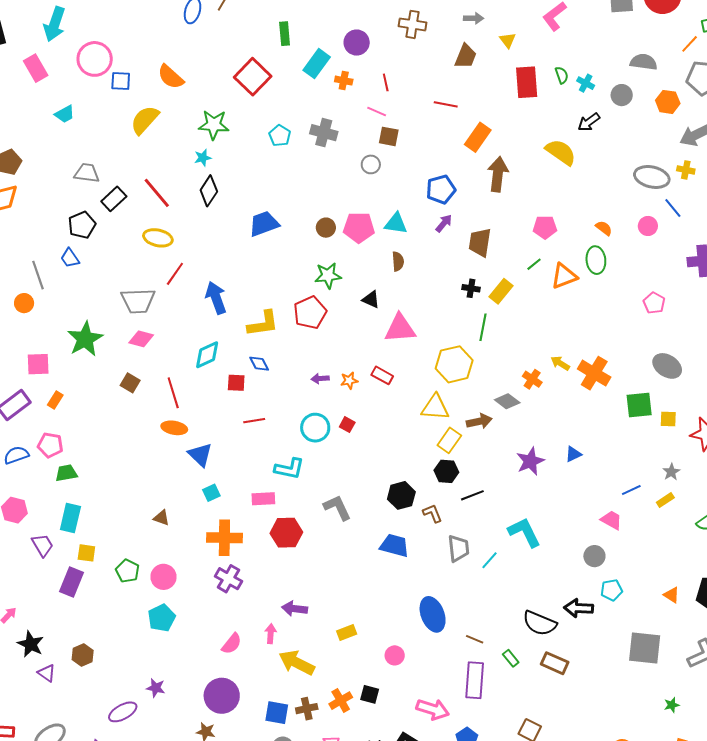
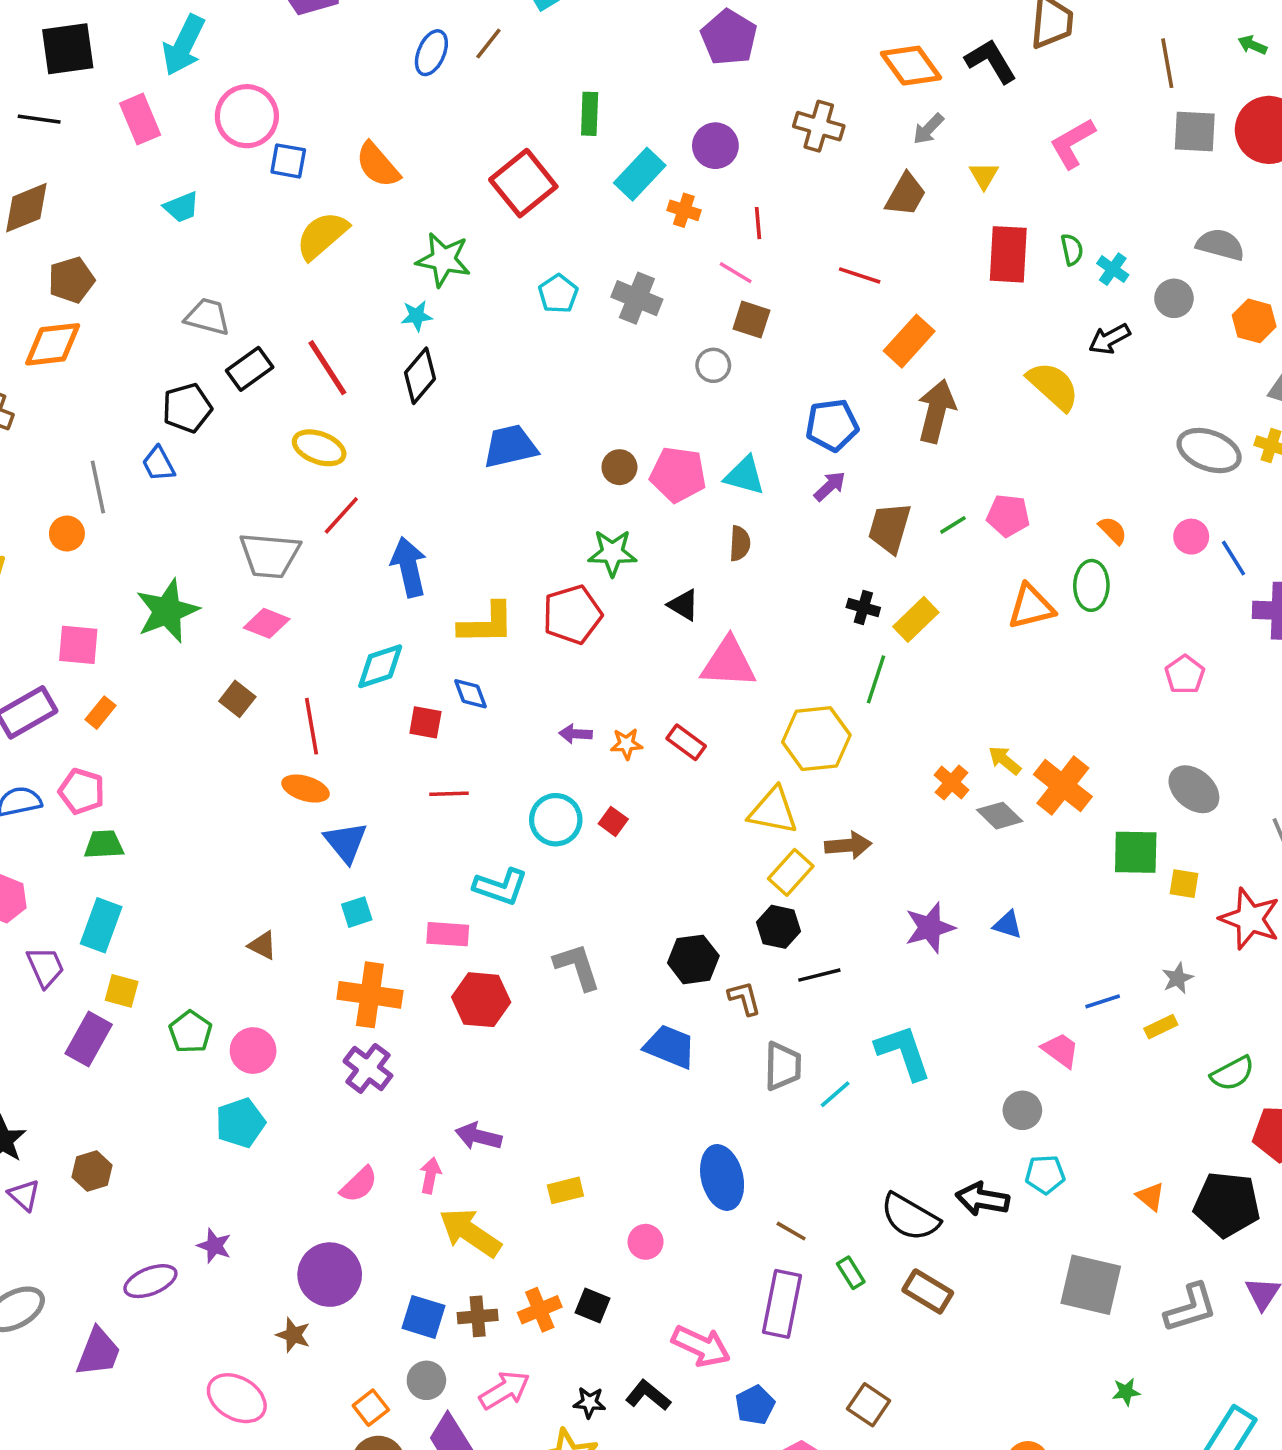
gray arrow: (474, 18) -> (928, 129), turned 126
blue line: (673, 208) -> (1234, 558), moved
green line: (534, 264) -> (953, 525), moved
gray diamond: (507, 401) -> (1000, 816), moved
blue triangle: (573, 454) -> (1008, 925), turned 36

